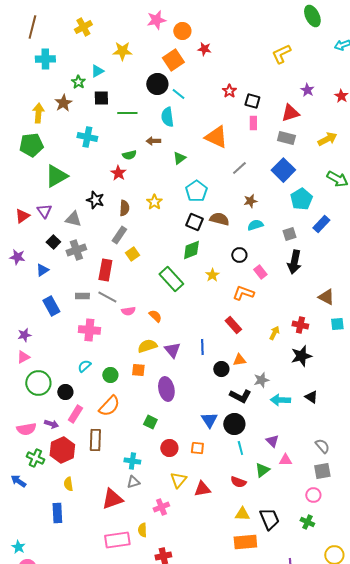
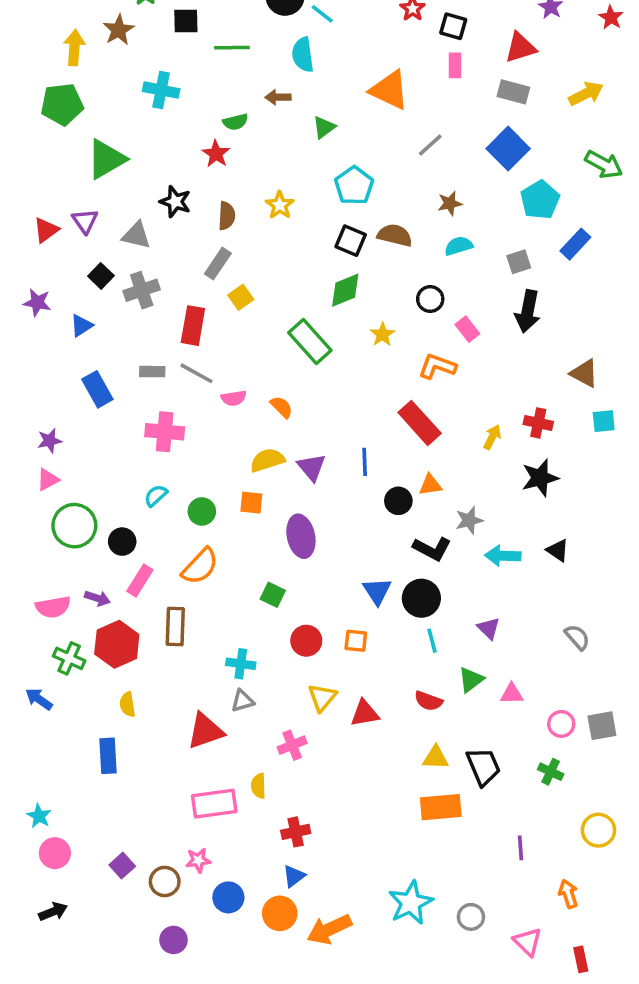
red rectangle: (233, 325) -> (420, 423), size x1.4
pink triangle: (285, 460) -> (512, 694), moved
gray square: (322, 471) -> (602, 726), moved

